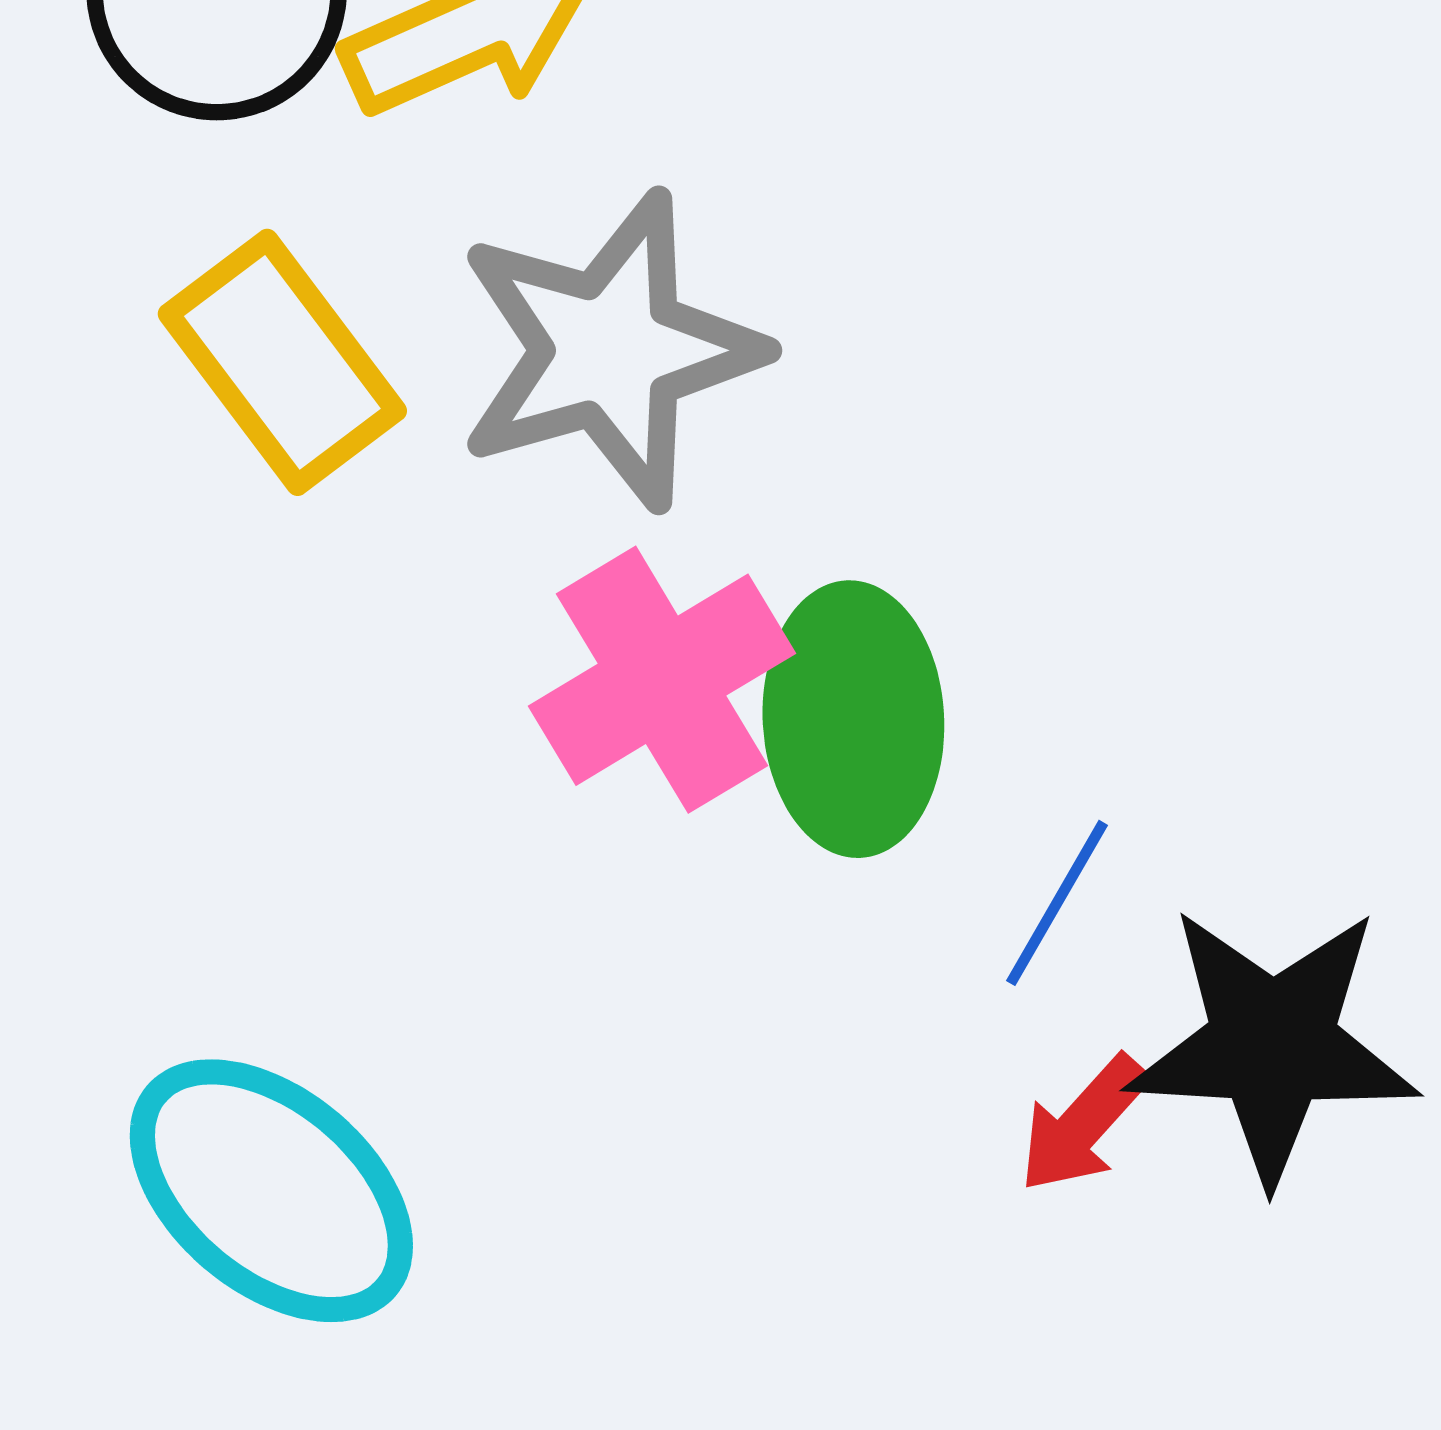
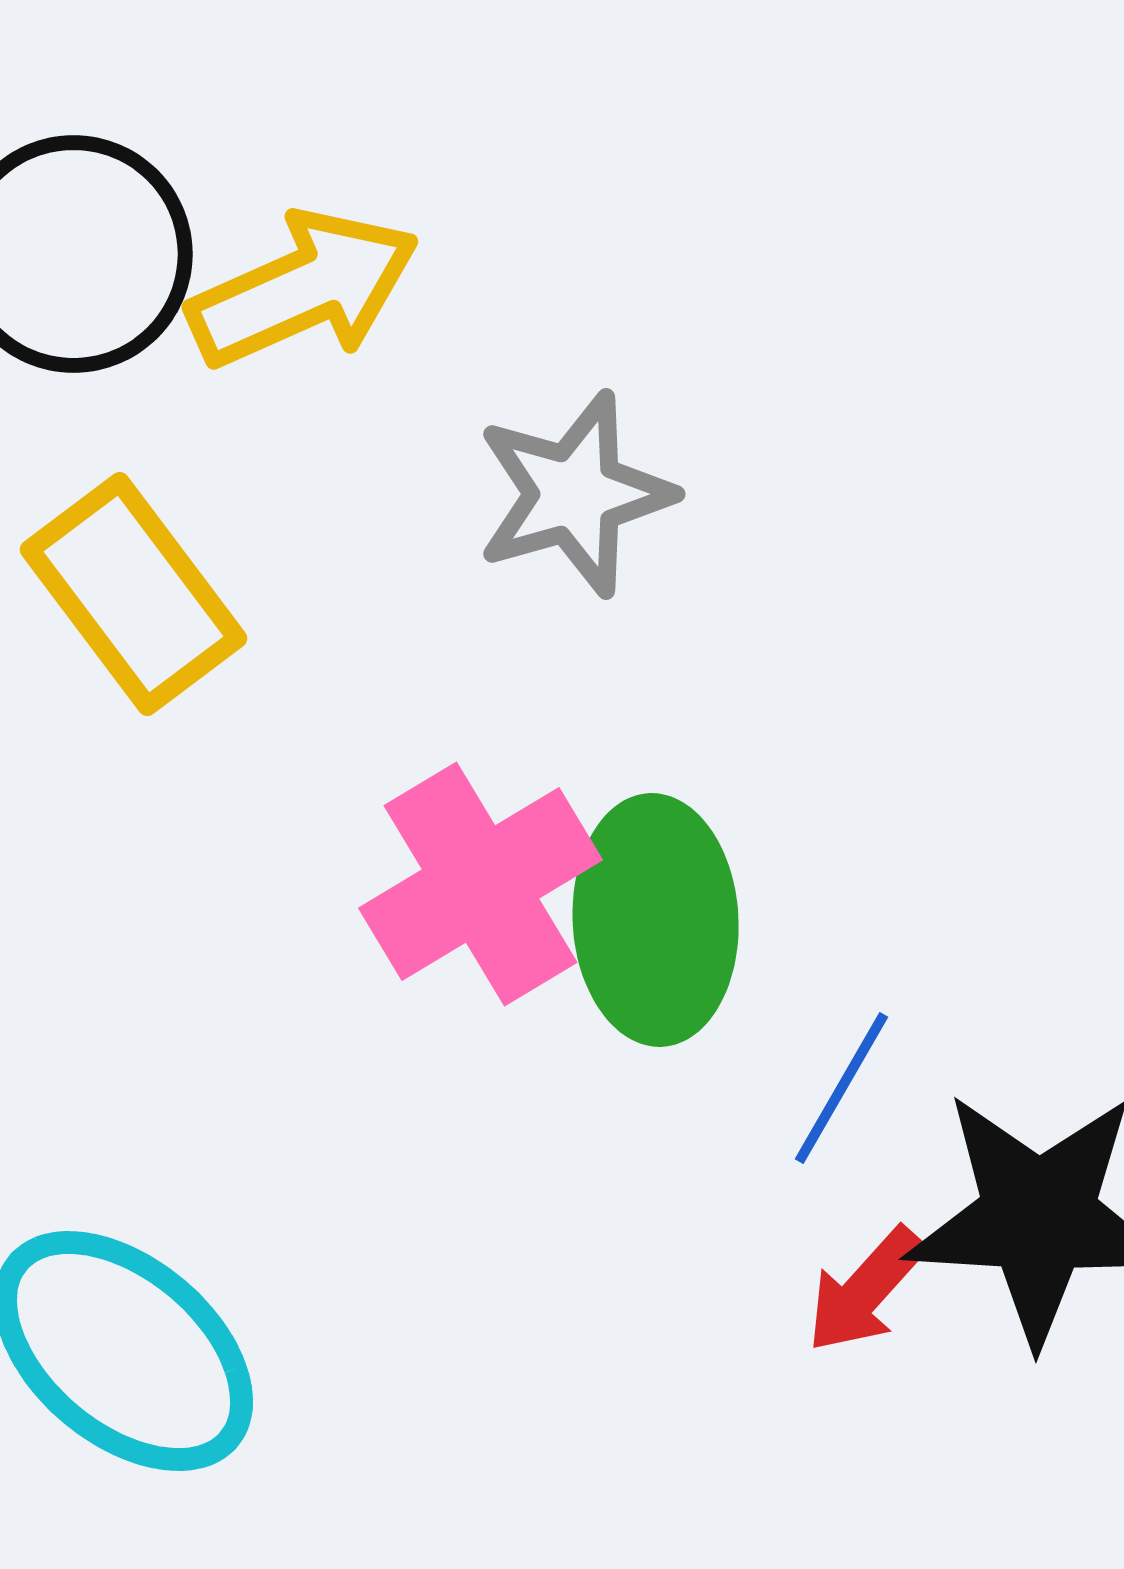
gray star: (609, 350) -> (575, 494), moved, size x0.7

